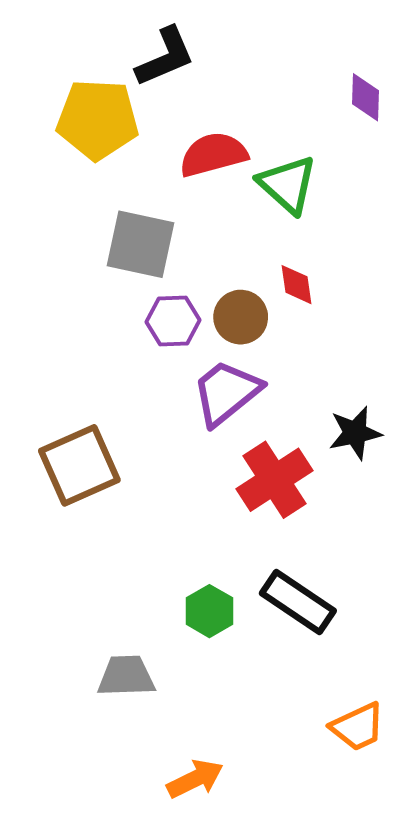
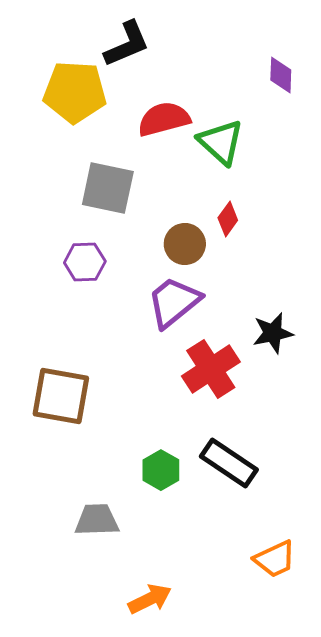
red diamond: (297, 285) -> (228, 219), turned 44
purple hexagon: (173, 321) -> (85, 262), moved
brown square: (79, 465) -> (61, 396), moved, turned 34

